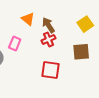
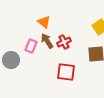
brown arrow: (48, 25) -> (47, 41), moved

